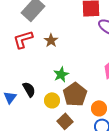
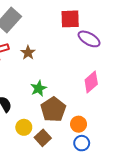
yellow circle: (52, 100) -> (24, 127), moved

